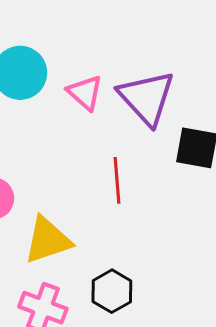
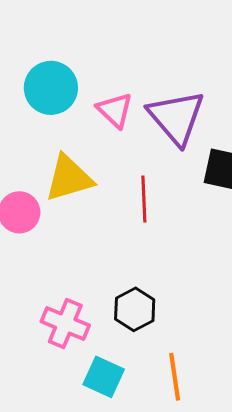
yellow triangle: (48, 240) -> (69, 178), moved

